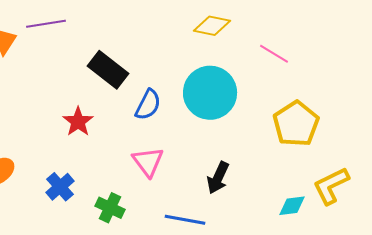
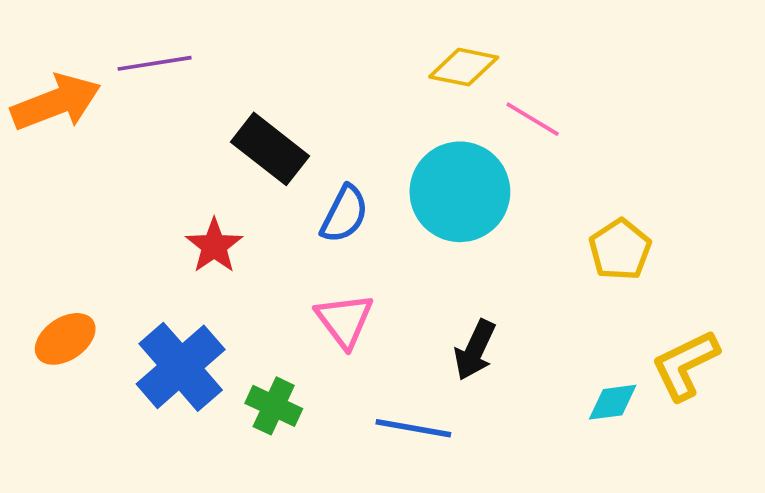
pink line: (274, 54) -> (533, 119), moved
yellow pentagon: (296, 124) -> (620, 250), size x0.7
blue cross: (60, 187) -> (181, 367), size x1.6

